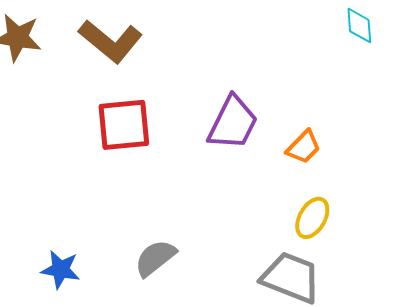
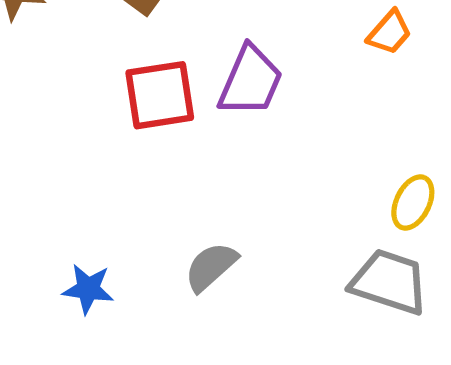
purple trapezoid: (233, 123) -> (250, 81), moved
orange trapezoid: (303, 147) -> (389, 33), moved

